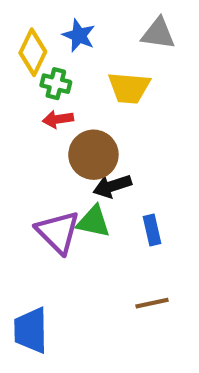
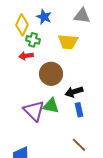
red arrow: (58, 119) -> (26, 56), moved
black arrow: (112, 186) -> (74, 92), moved
brown line: (152, 303) -> (79, 145), turned 56

